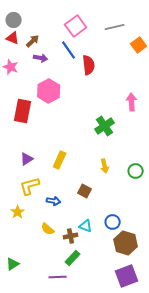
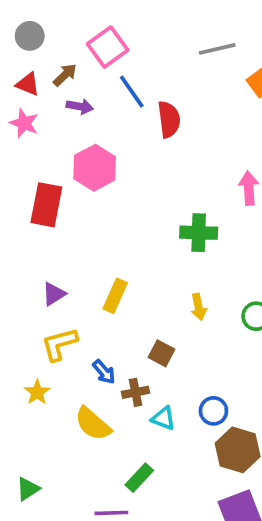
pink square: (76, 26) -> (108, 47), moved
red triangle: (13, 38) -> (28, 84), moved
green cross: (105, 126) -> (199, 233), turned 36
blue arrow: (54, 201) -> (104, 372), turned 40
yellow semicircle: (48, 229) -> (93, 424), size x1.5
brown cross: (71, 236) -> (136, 392), moved

